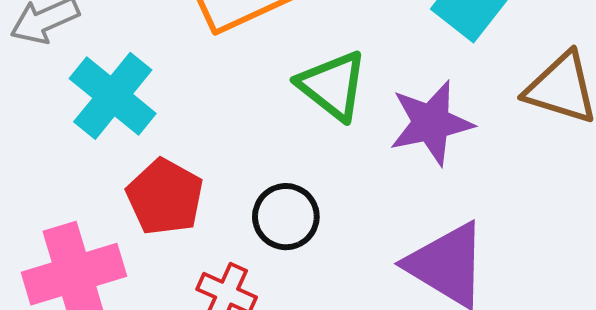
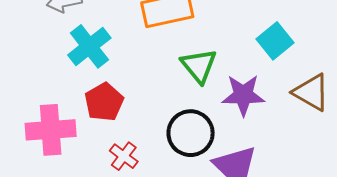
black circle: (286, 217) -> (191, 133), moved, size x1.4

